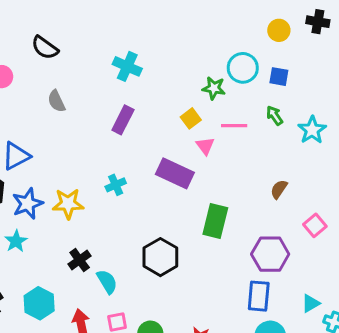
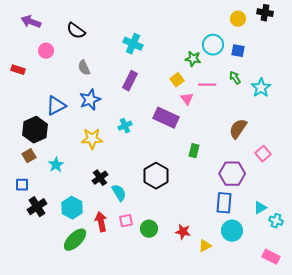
brown semicircle: (279, 189) -> (238, 129), size x1.5
blue star: (28, 204) -> (90, 100), moved
green rectangle: (215, 221) -> (194, 151), size x0.6

